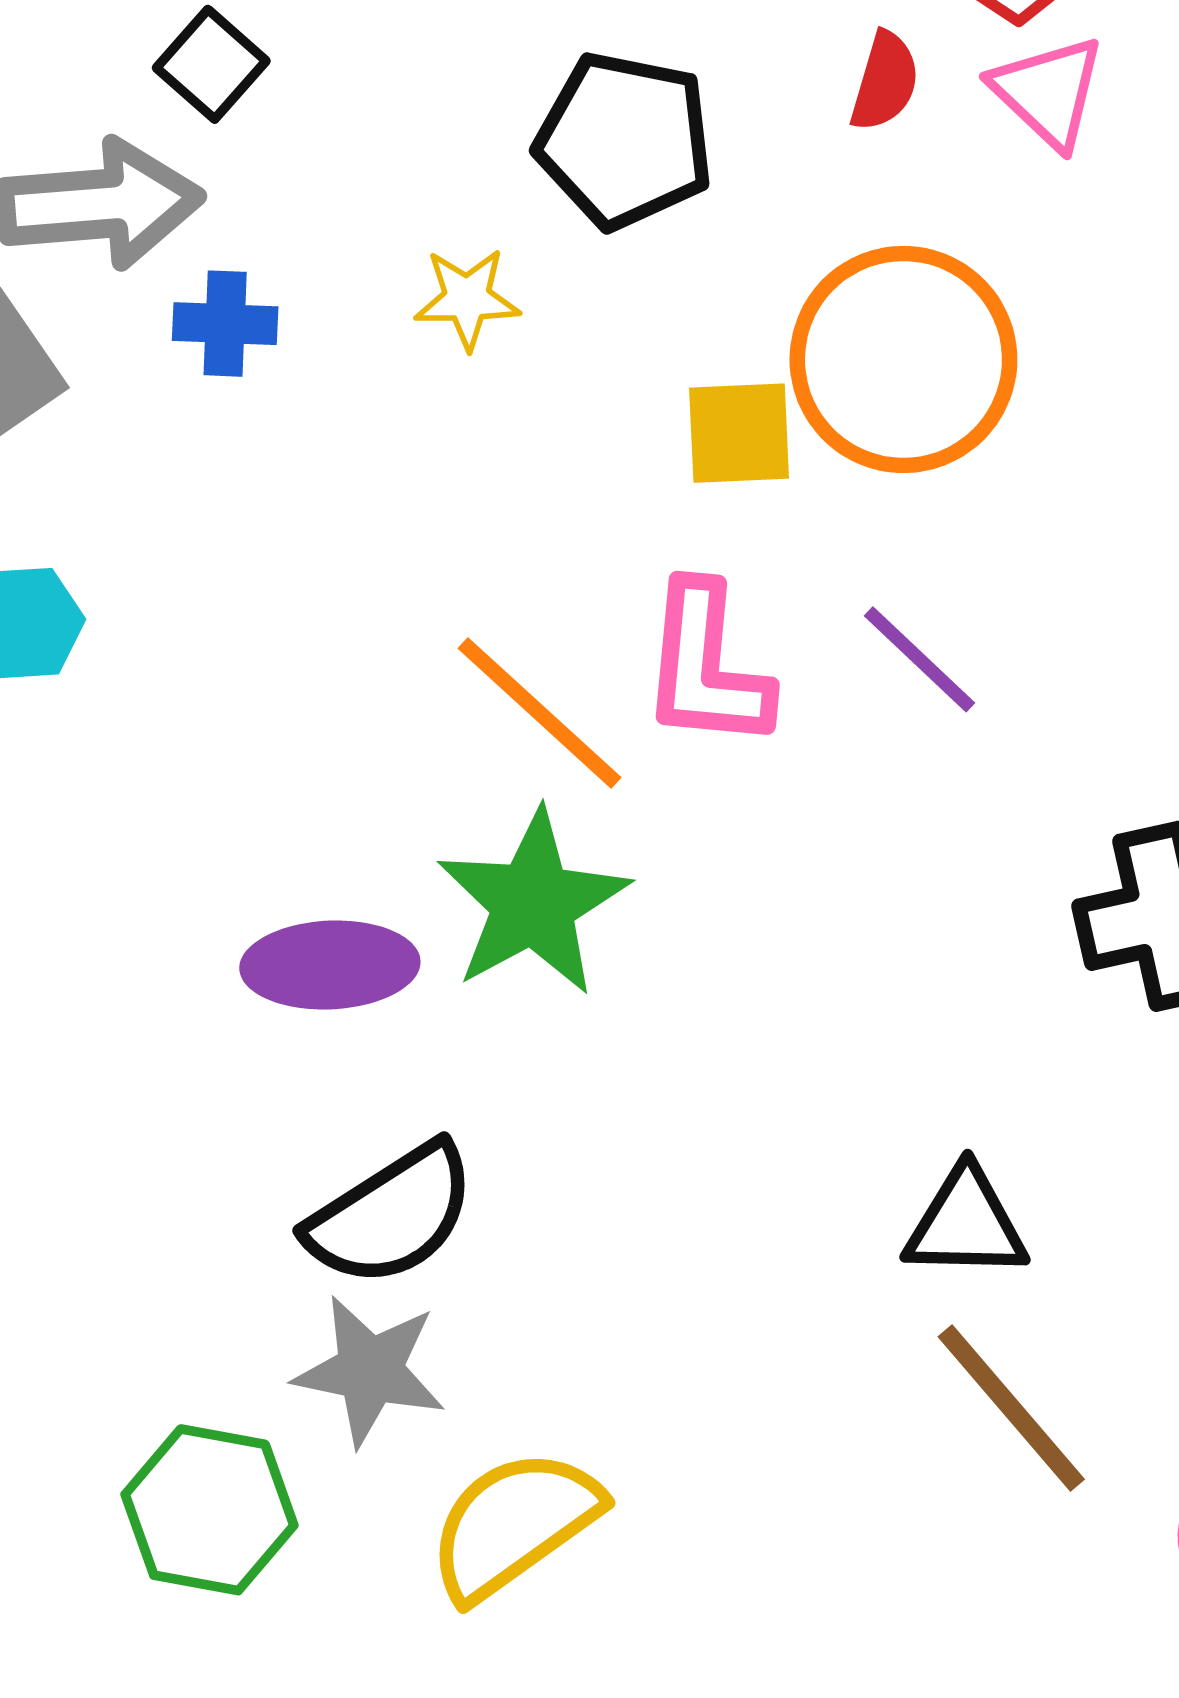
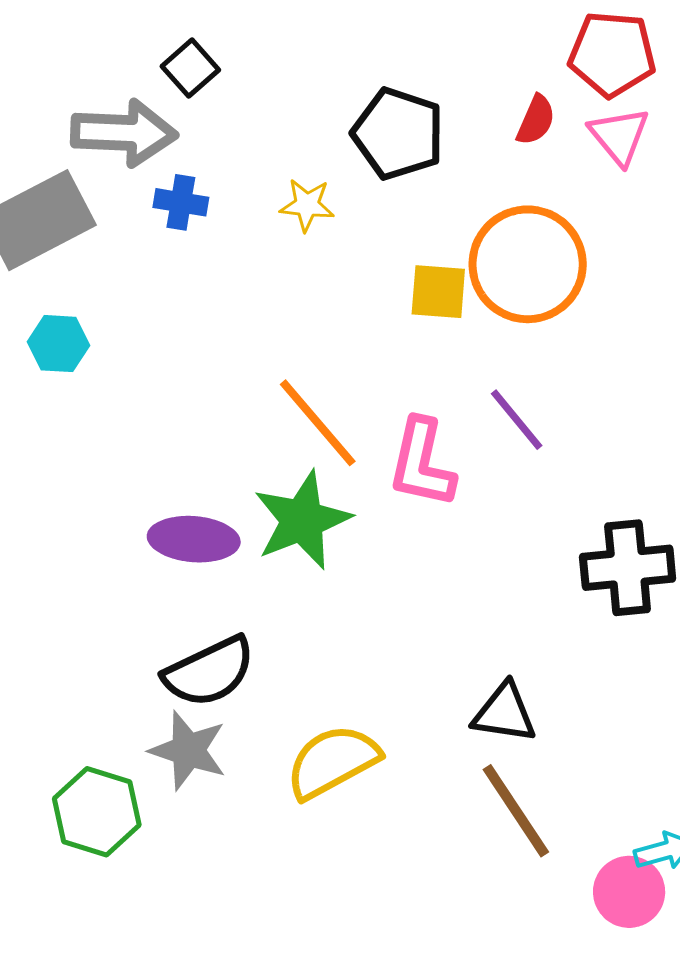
pink L-shape: (706, 666) -> (422, 463), moved
yellow semicircle: (514, 1524) -> (333, 762), moved

